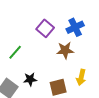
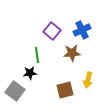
green line: (15, 52) -> (37, 55), moved, turned -49
black star: (30, 79) -> (30, 73), moved

